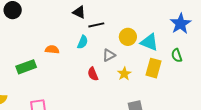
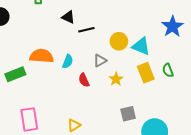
cyan semicircle: (83, 42) -> (68, 61), moved
orange semicircle: (52, 50) -> (42, 56), size x1.6
green semicircle: (177, 55) -> (168, 70), moved
yellow rectangle: (153, 68) -> (146, 73), turned -36

